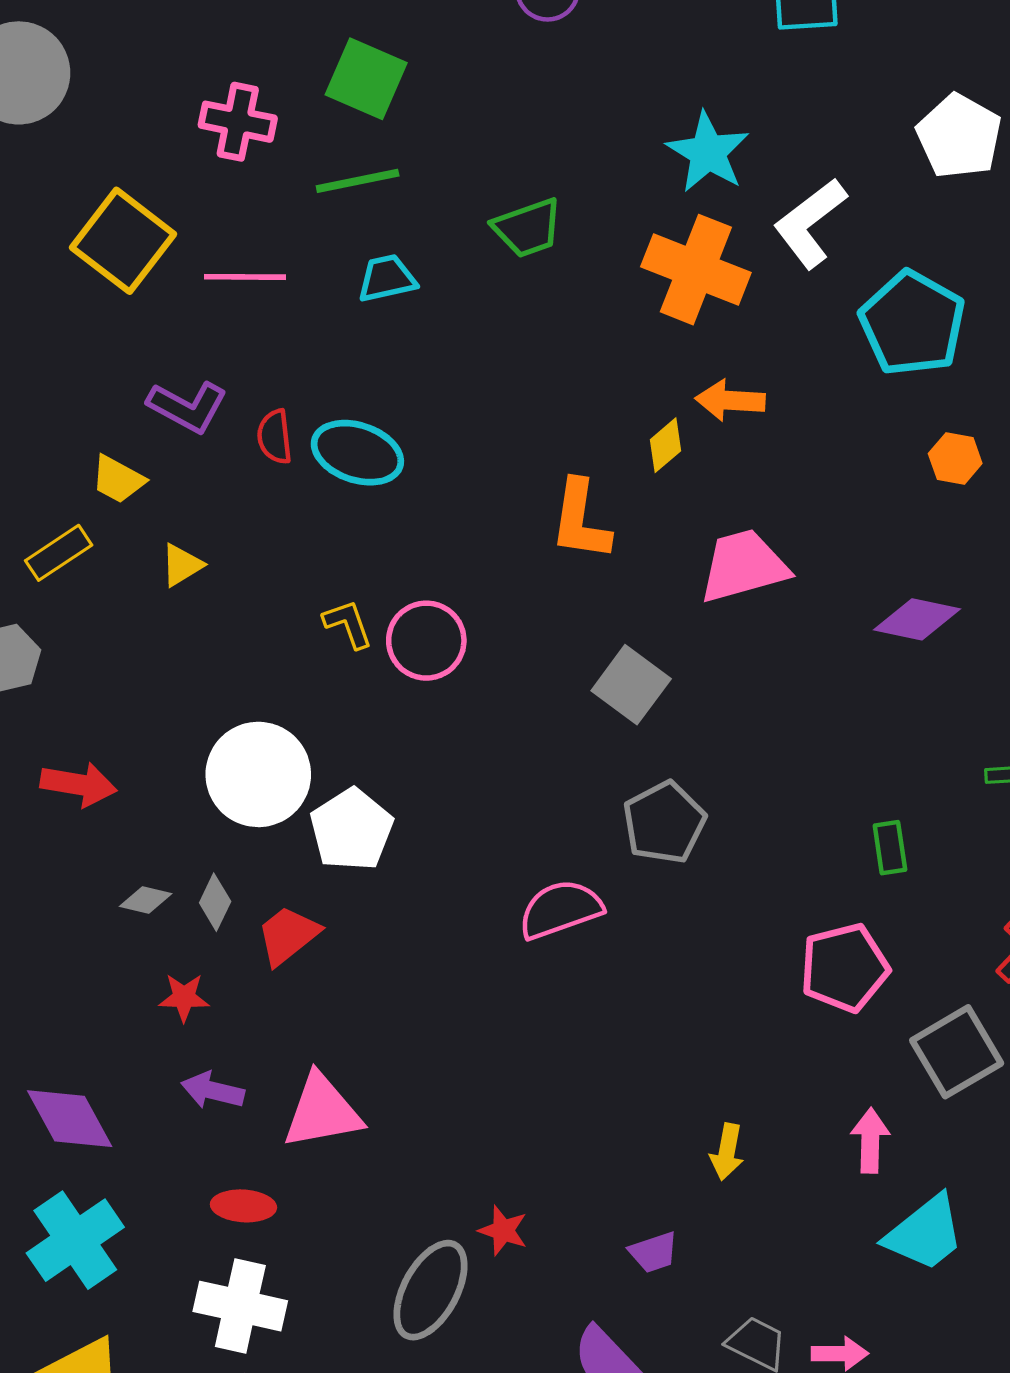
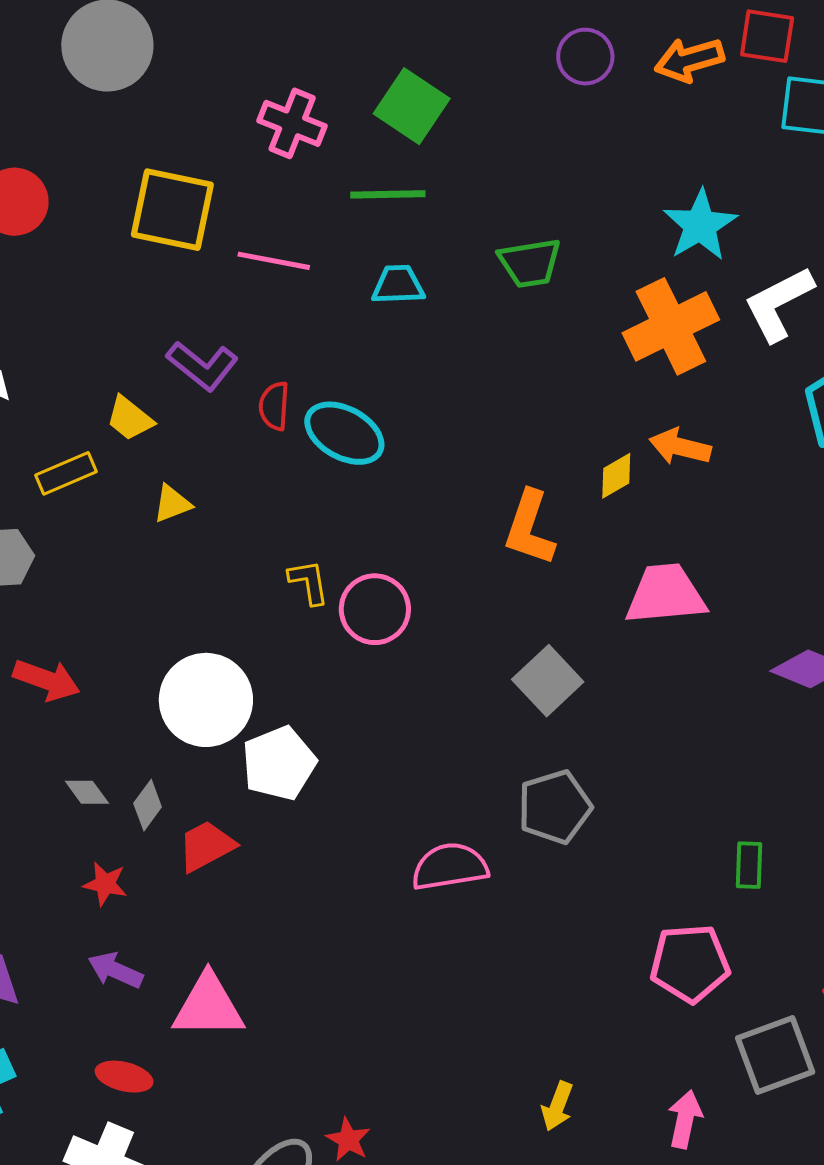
yellow square: (123, 241) -> (172, 210), turned -36
orange cross: (696, 270) -> (671, 326), turned 32
gray diamond: (146, 900) -> (87, 792), turned 30

